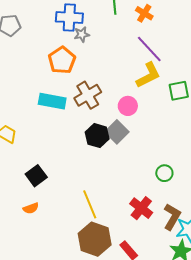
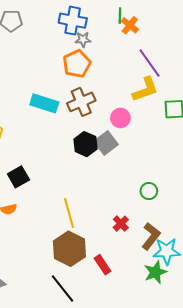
orange cross: (144, 13) -> (130, 25), moved
orange pentagon: (62, 60) -> (77, 64), moved
red cross: (141, 208) -> (121, 224), size x0.7

